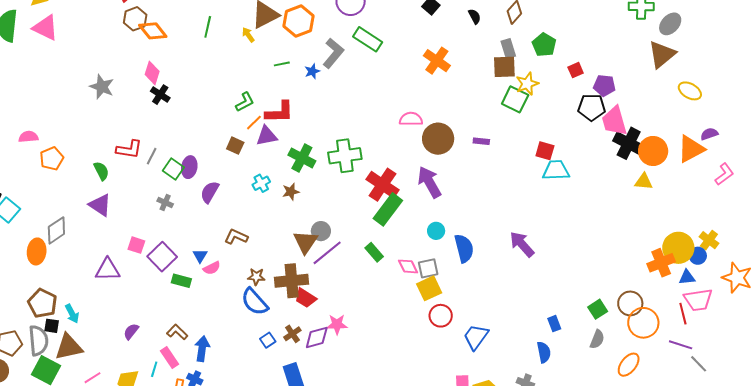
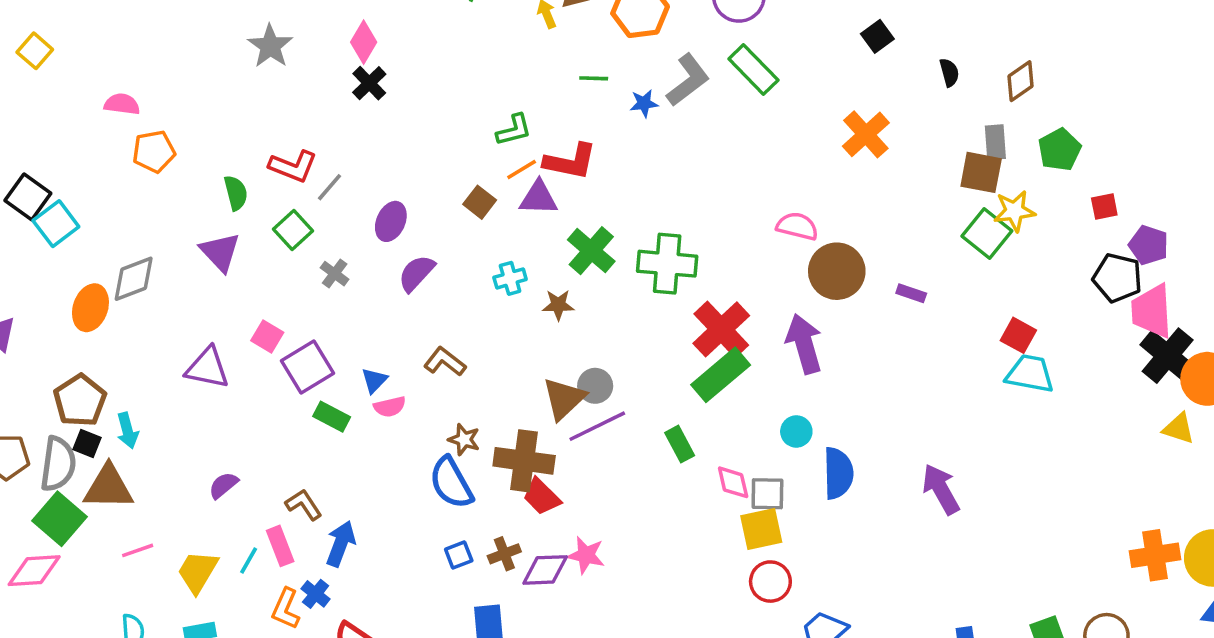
green square: (173, 169) -> (293, 230), moved
orange cross: (661, 263) -> (1155, 555), moved

